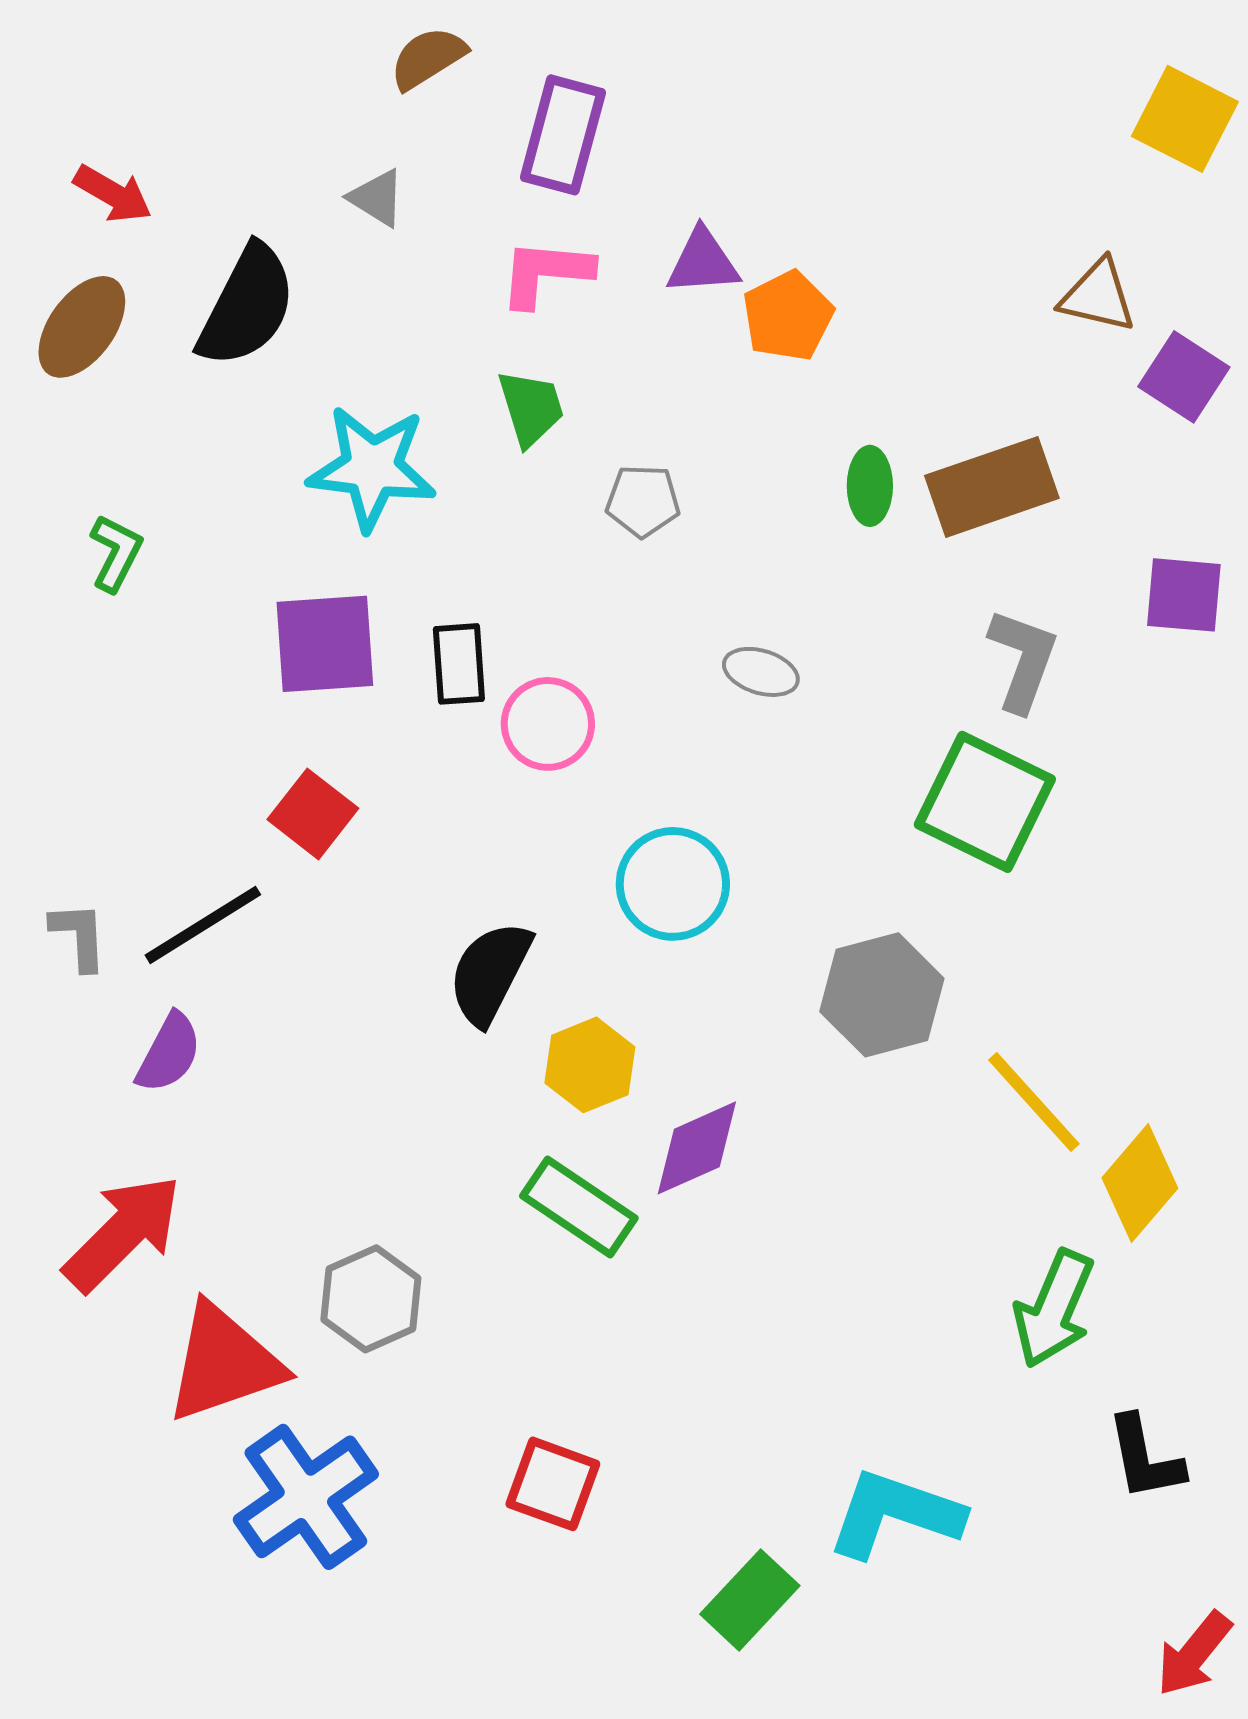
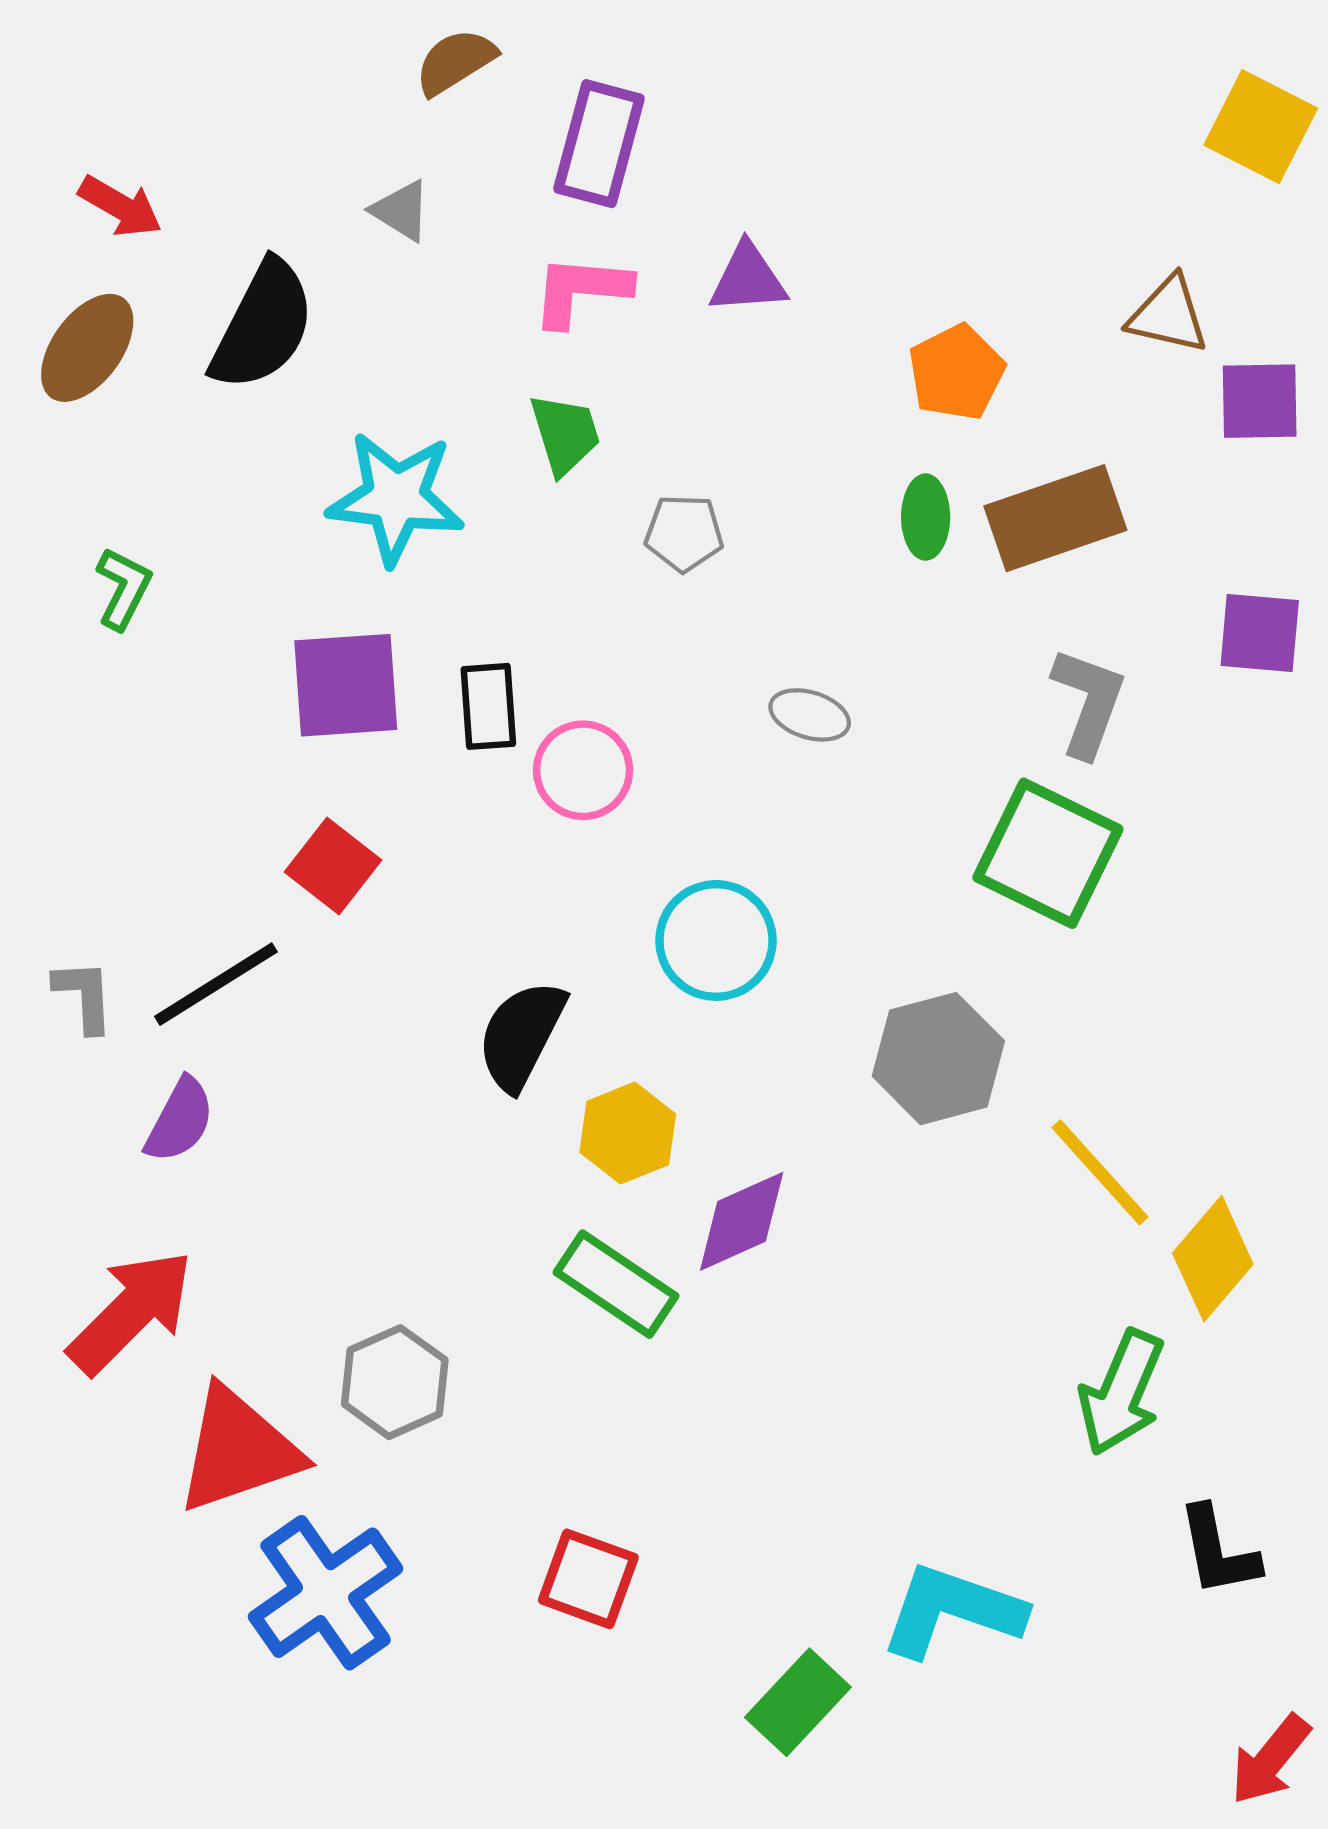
orange pentagon: (788, 316) -> (956, 372), moved
purple square: (1184, 377) -> (1260, 401), turned -34

